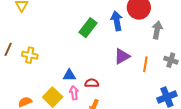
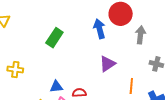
green rectangle: (88, 28) -> (54, 38), moved
orange line: (145, 64) -> (131, 86), moved

